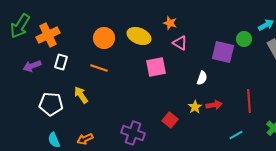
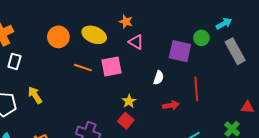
orange line: (99, 68) -> (83, 68), moved
red line: (249, 101) -> (196, 89), moved
yellow star: (195, 107) -> (129, 101), moved

